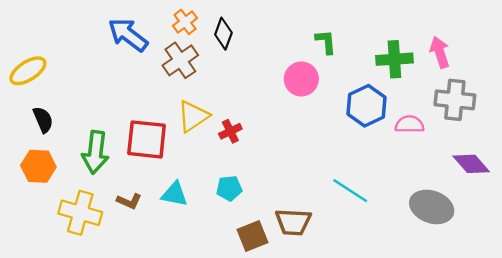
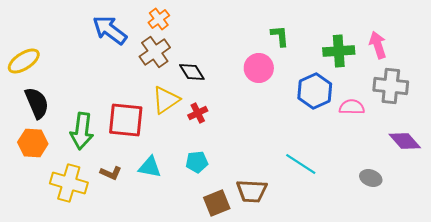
black diamond: (223, 34) -> (192, 72), moved, turned -52
black semicircle: (43, 120) -> (37, 103), size x1.4
gray ellipse: (432, 207) -> (371, 178), size x0.6

